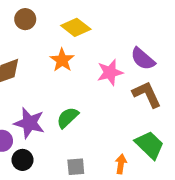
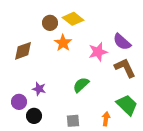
brown circle: (25, 19) -> (50, 23), moved
green semicircle: (68, 118) -> (81, 85), moved
purple star: (29, 123) -> (39, 89), size x0.6

